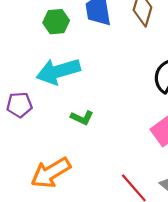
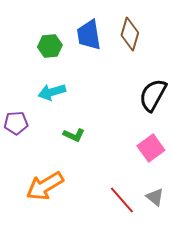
cyan arrow: (58, 71) -> (52, 92), size x0.7

